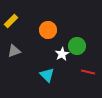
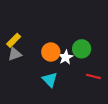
yellow rectangle: (11, 21) -> (14, 40), moved
orange circle: (48, 30) -> (51, 52), moved

